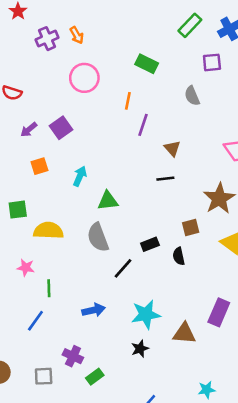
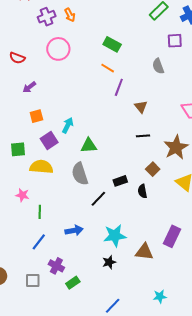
green rectangle: (147, 64) -> (112, 44), moved
pink circle: (84, 78) -> (58, 49), moved
orange line: (128, 101) -> (108, 68), turned -72
purple square: (61, 128) -> (49, 140), moved
black line: (165, 179) -> (143, 136), moved
brown square: (191, 228) -> (153, 169), turned -32
blue line: (35, 321) -> (39, 242), moved

